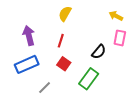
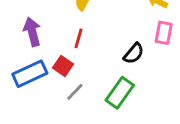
red square: (64, 64) -> (63, 66), moved
gray line: (45, 88) -> (75, 92), moved

